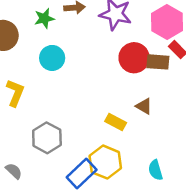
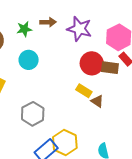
yellow rectangle: (116, 122) -> (84, 91), moved
gray hexagon: (47, 138) -> (33, 114), moved

